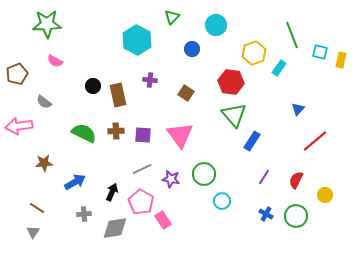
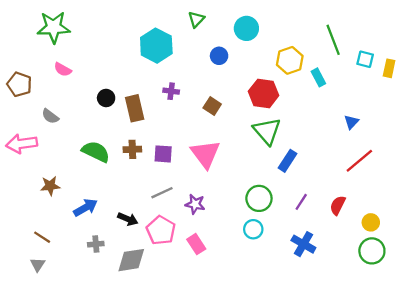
cyan rectangle: (279, 68) -> (318, 77), turned -63
brown pentagon: (17, 74) -> (19, 84), turned -30
blue triangle: (298, 109) -> (351, 122), moved
green circle: (204, 174) -> (259, 198), moved
black arrow: (112, 192) -> (128, 219), turned 90
blue cross: (266, 214) -> (303, 244), size x1.5
green circle: (296, 216) -> (372, 251), moved
pink rectangle: (163, 220) -> (196, 244), moved

